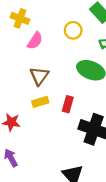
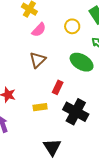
yellow rectangle: (40, 102) -> (40, 107), moved

